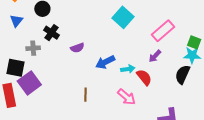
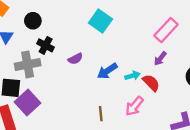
cyan square: (123, 17) -> (100, 21), moved
gray cross: (33, 48) -> (28, 64), size x1.6
brown line: (86, 95) -> (101, 114), moved
pink arrow: (126, 97) -> (134, 106), turned 96

